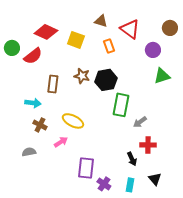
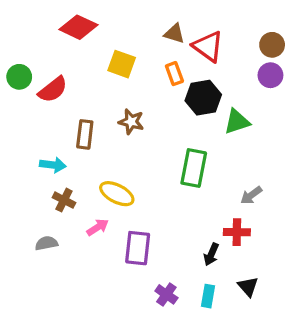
brown triangle: (101, 21) -> (174, 34), moved
red diamond: (46, 32) -> (78, 27), moved
purple circle: (153, 50) -> (270, 75), moved
green triangle: (162, 76) -> (237, 122), moved
black hexagon: (106, 80) -> (203, 98), moved
gray arrow: (140, 122) -> (251, 195), moved
black arrow: (132, 159) -> (211, 254), turned 48
purple rectangle: (86, 168) -> (138, 248), moved

